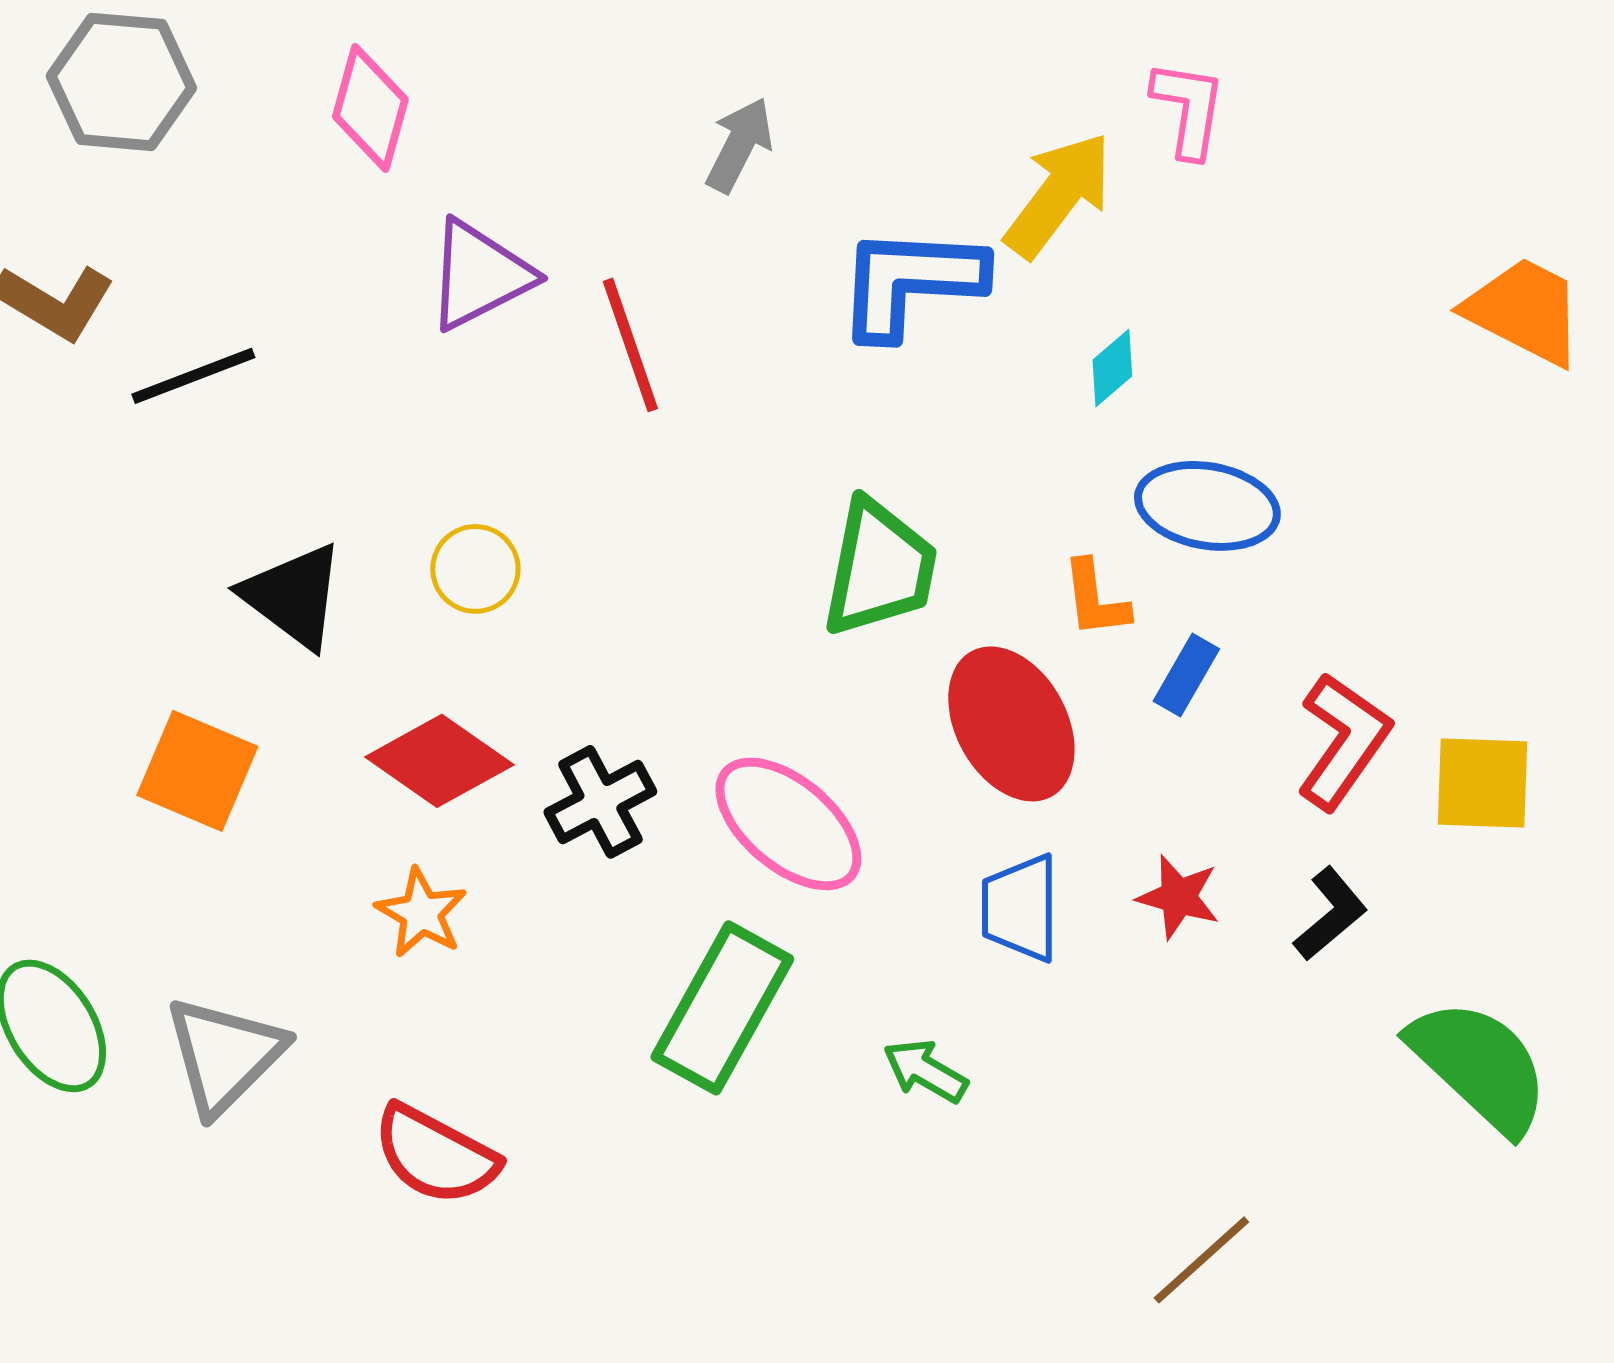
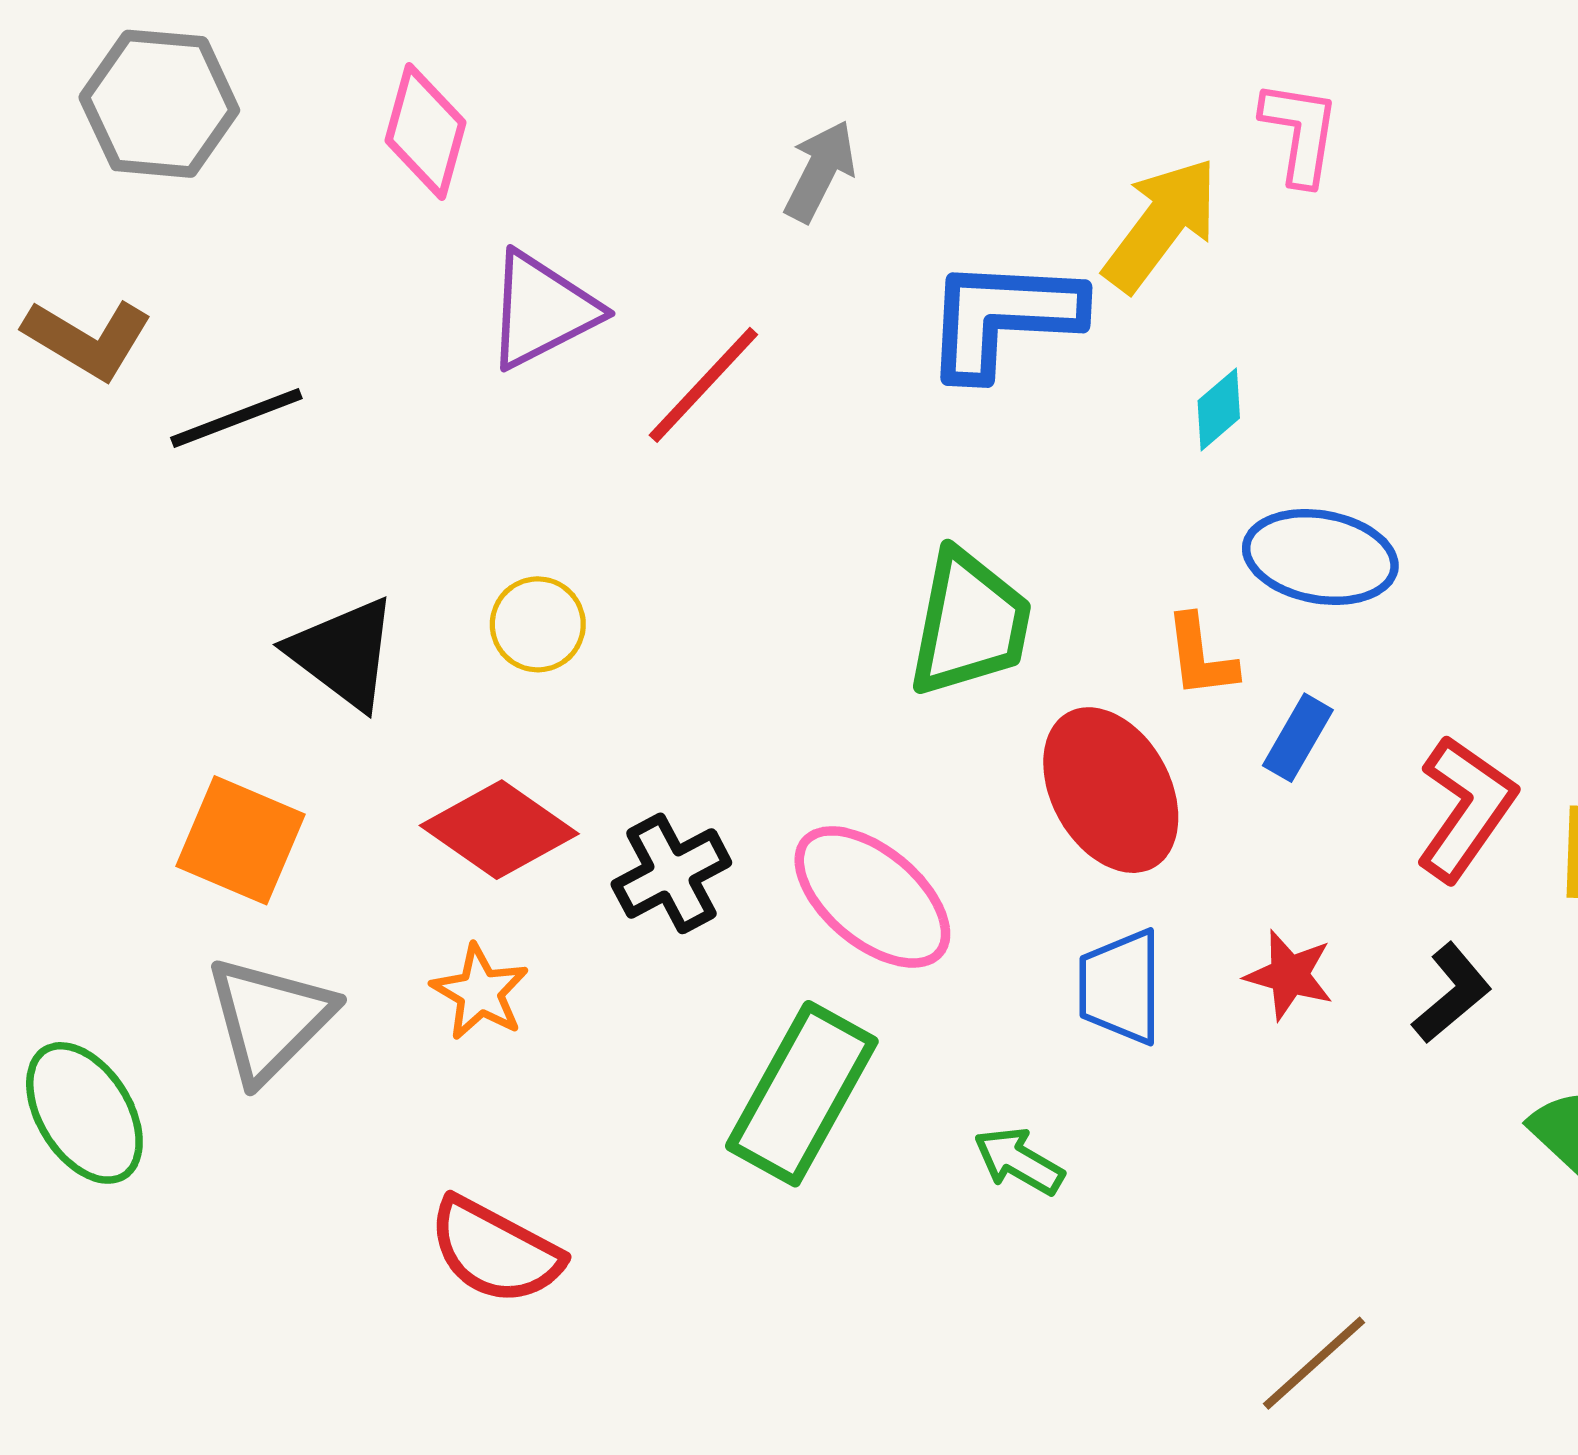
red line: (630, 345) -> (703, 385), turned 62
gray triangle: (224, 1055) -> (269, 1019), moved

